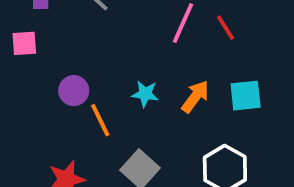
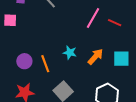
red line: (225, 28) -> (115, 23), turned -40
purple circle: (74, 91) -> (24, 61), moved

